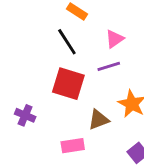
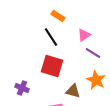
purple line: (109, 66) -> (93, 53), moved, turned 49
brown triangle: (99, 120) -> (73, 91), turned 35

